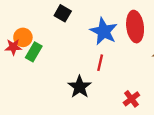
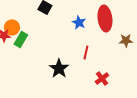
blue star: (104, 31) -> (79, 22), size x0.6
red line: (100, 63) -> (86, 52), moved

